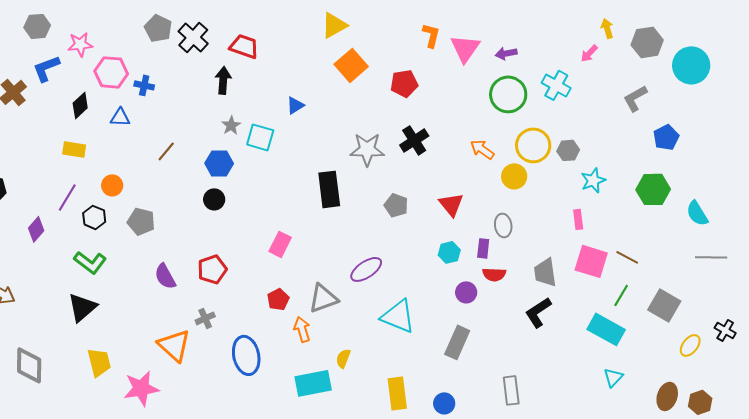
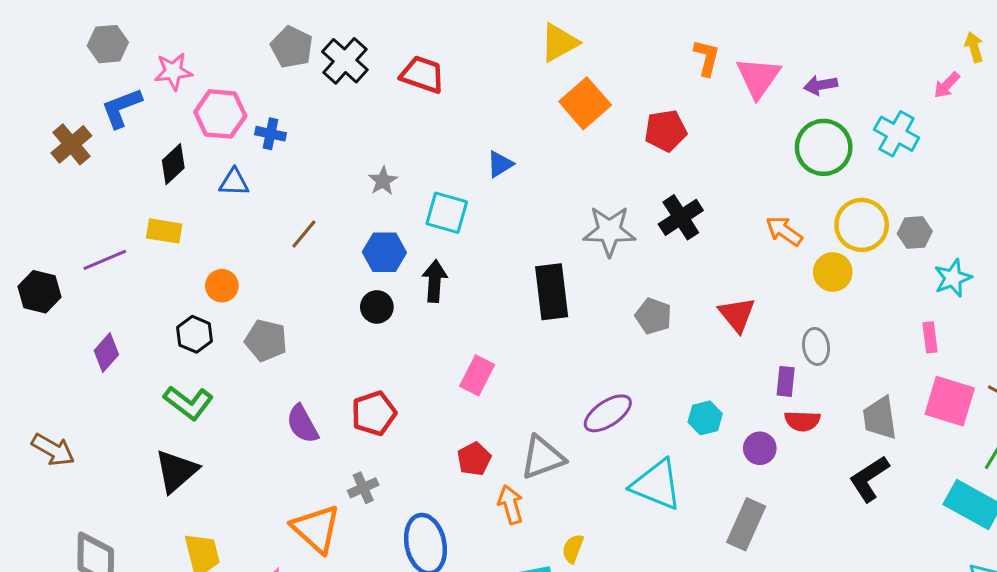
black arrow: (223, 80) -> (435, 281), moved
gray star: (231, 125) -> (383, 181), moved
purple line: (67, 197) -> (105, 260), moved, turned 36
cyan hexagon: (449, 252) -> (705, 418), moved

